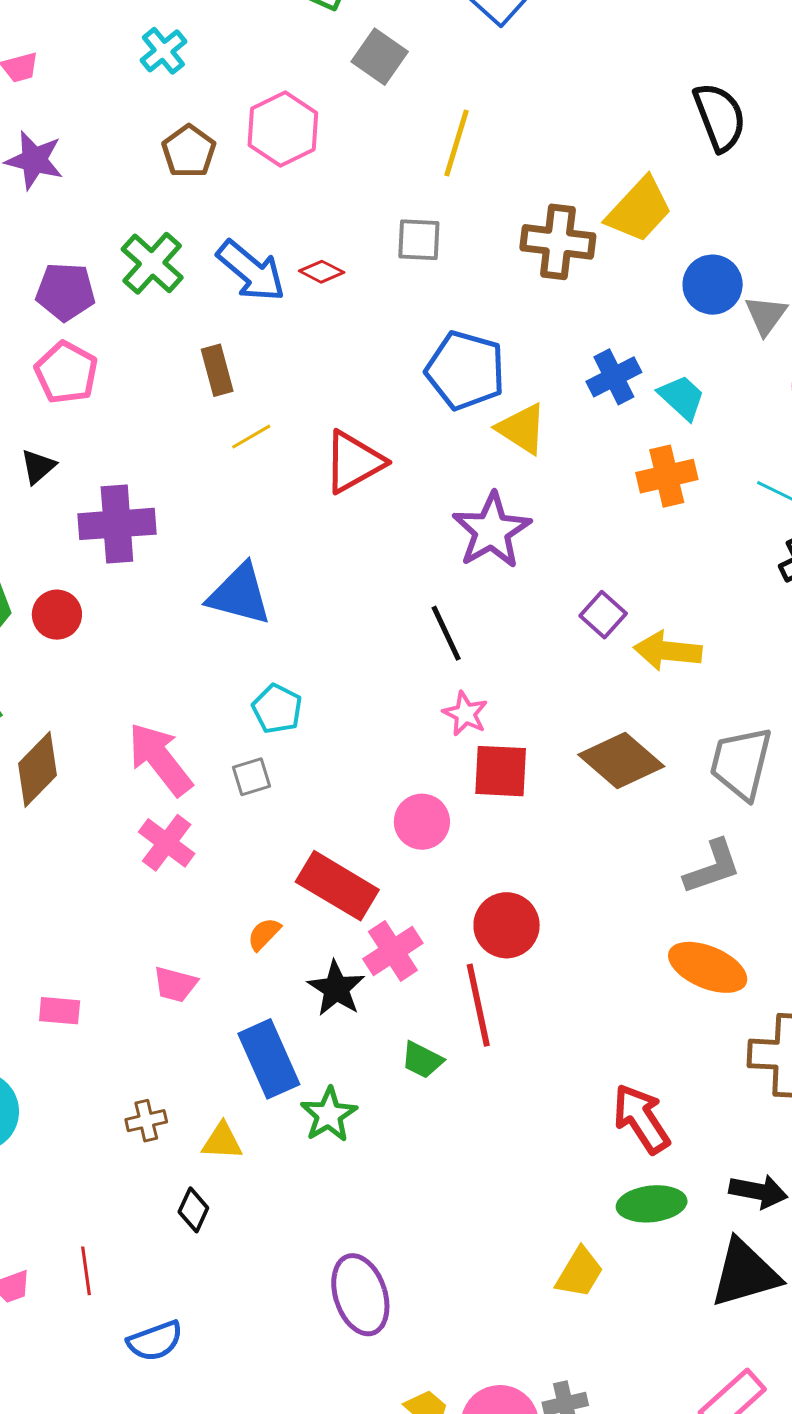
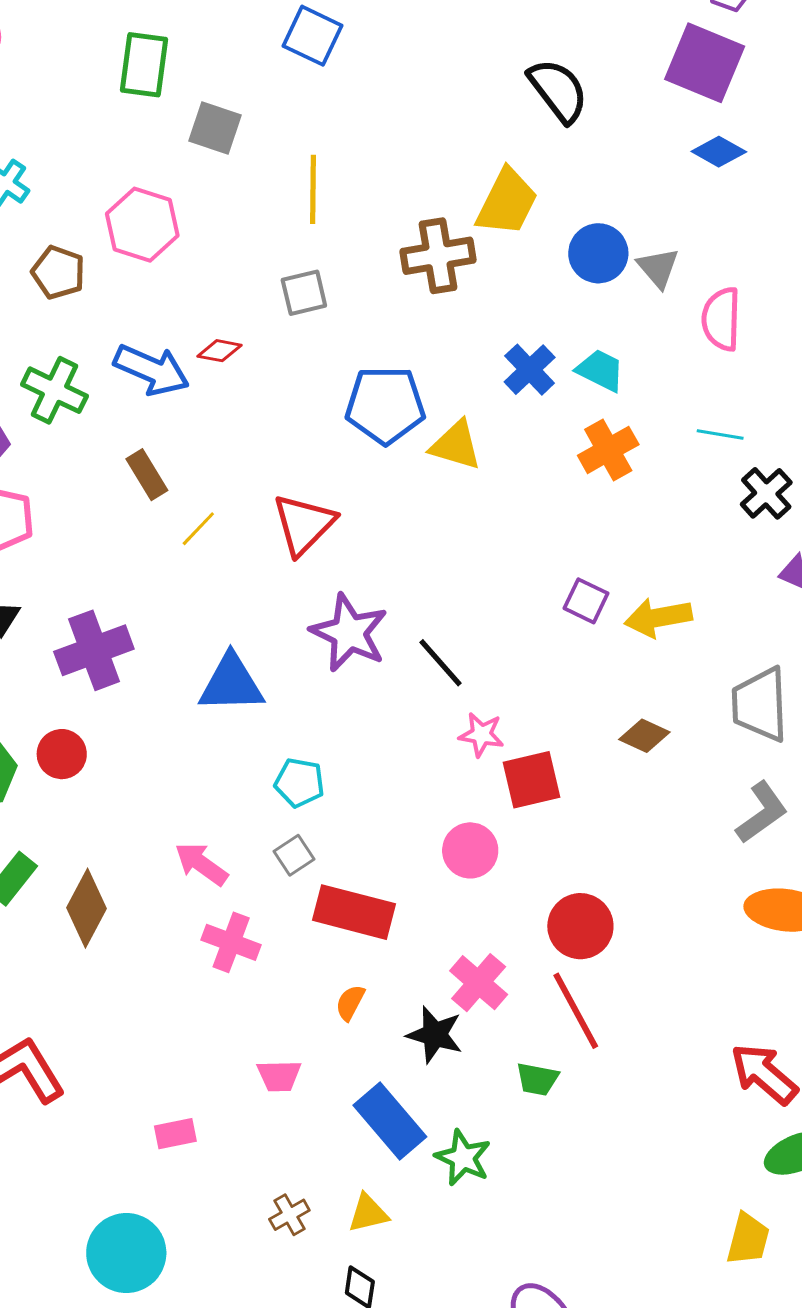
purple star: (492, 531) -> (349, 633), moved
pink arrow: (160, 759) -> (201, 864), size x0.7
brown diamond: (621, 761) -> (644, 736), size x0.6
red rectangle: (337, 886) -> (354, 912), moved

